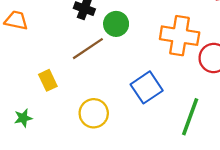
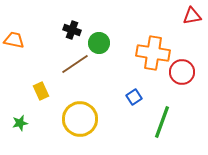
blue square: (147, 87) -> (134, 97), moved, size x0.6
yellow circle: (94, 113) -> (80, 119), size x1.4

